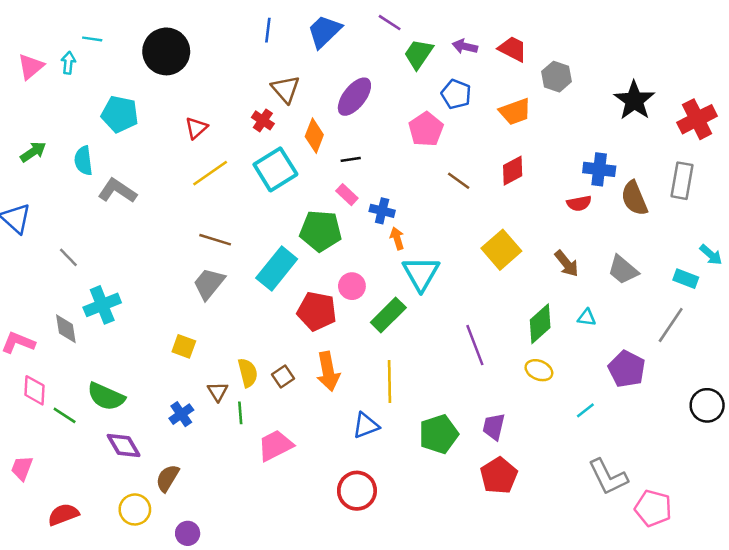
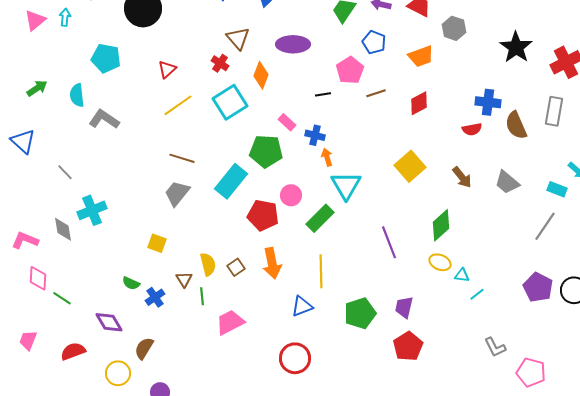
purple ellipse: (354, 97) -> (293, 44), turned 52
black line: (351, 159) -> (323, 94), moved
brown line: (459, 181) -> (376, 93), moved, turned -54
cyan triangle: (587, 317) -> (462, 275), moved
purple pentagon: (627, 369) -> (538, 287), moved
green semicircle: (106, 397) -> (131, 283), moved, size x0.6
gray L-shape: (608, 477) -> (495, 347), size x0.7
red semicircle: (63, 515) -> (73, 351), moved

